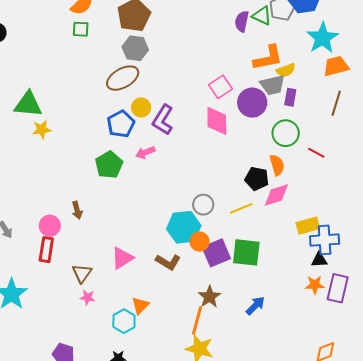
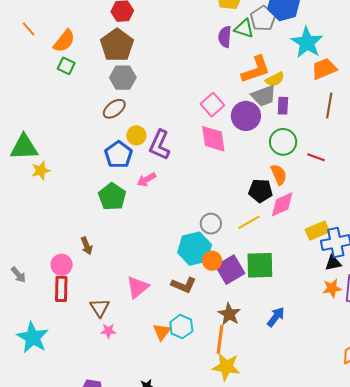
green square: (81, 29) -> (66, 66), turned 30
brown ellipse: (123, 78) -> (114, 109), size x0.7
cyan hexagon: (124, 321) -> (181, 327), moved

